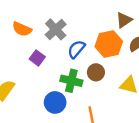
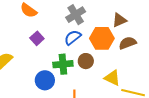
gray cross: (56, 29) -> (76, 15), moved
green cross: (71, 81) -> (63, 64), turned -30

